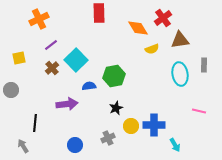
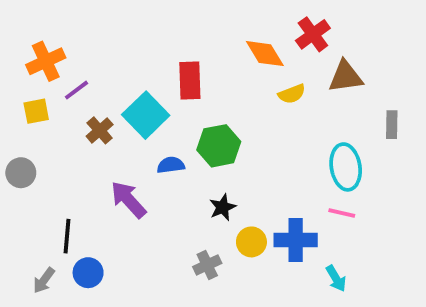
red rectangle: (99, 13) -> (190, 80), moved
orange cross: (39, 19) -> (46, 61), moved
purple line: (51, 45) -> (77, 90), moved
cyan ellipse: (180, 74) -> (346, 167), moved
purple arrow: (67, 104) -> (128, 200), turned -125
pink line: (199, 111) -> (342, 213), moved
blue circle: (75, 145) -> (88, 273), moved
gray arrow: (23, 146) -> (44, 280), turned -112

